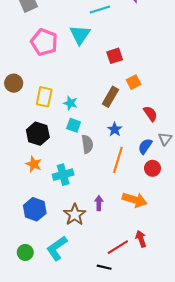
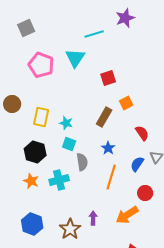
red circle: (152, 168) -> (145, 193), moved
cyan cross: (63, 175) -> (59, 180), moved
orange arrow: (135, 200) -> (127, 215), turned 130

